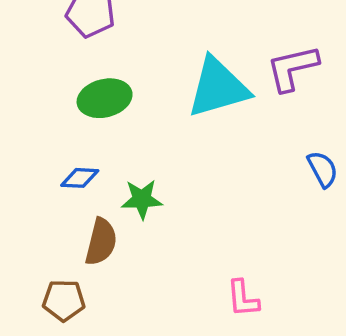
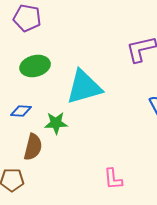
cyan triangle: (218, 88) -> (84, 87), moved

